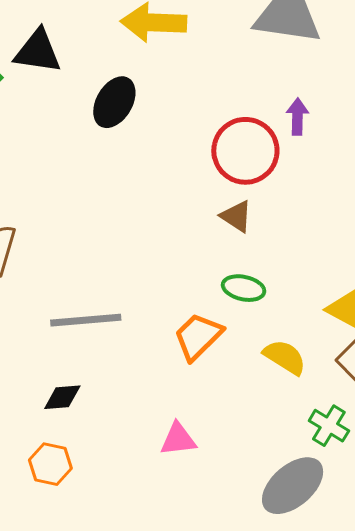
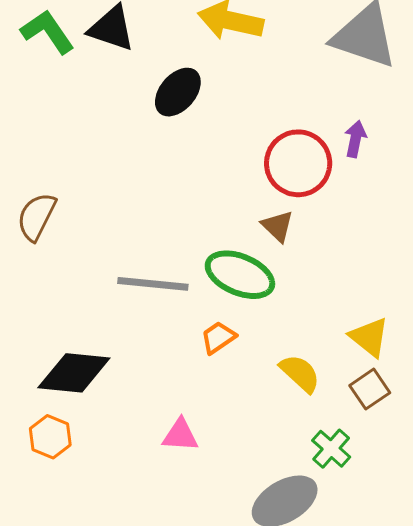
green ellipse: (244, 288) -> (240, 275), moved, size x1.6
gray line: (86, 320) -> (153, 284), moved
orange trapezoid: (198, 336) -> (218, 337), size x0.7
black diamond: (62, 397) -> (74, 373), size x1.8

